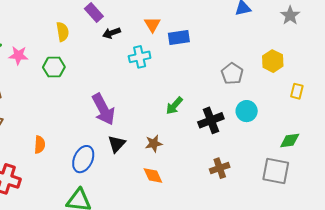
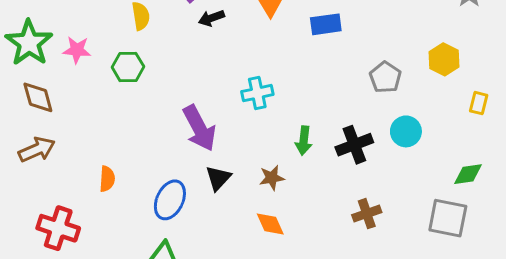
blue rectangle: (179, 37) -> (326, 24), moved
cyan cross: (140, 57) -> (257, 93), moved
green arrow: (174, 106) -> (304, 141), moved, turned -36

